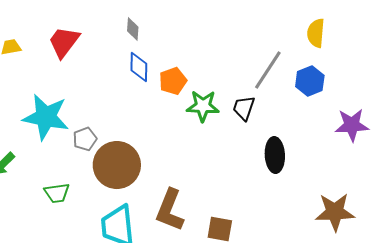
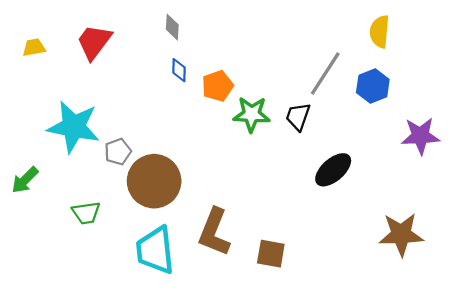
blue diamond: (139, 67) -> (179, 70), size x0.7
black ellipse: (275, 155) -> (333, 170), turned 52

